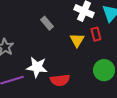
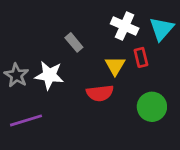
white star: (37, 67) -> (49, 75), moved
red semicircle: (60, 80) -> (100, 93), moved

